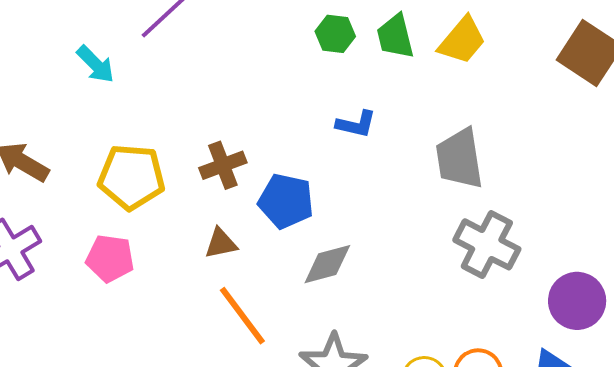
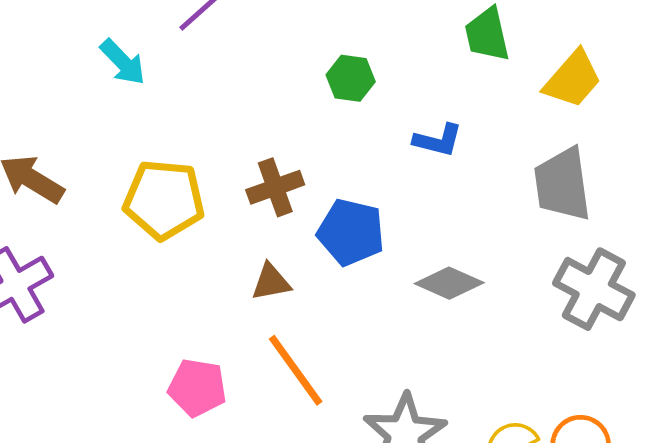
green hexagon: (335, 34) -> (351, 78), moved
yellow trapezoid: (462, 40) -> (573, 79), moved
pink pentagon: (110, 258) -> (197, 388), moved
gray diamond: (327, 264) -> (449, 283), moved, turned 38

